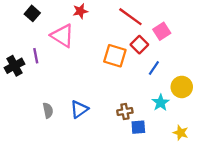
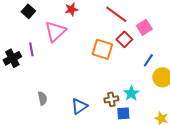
pink triangle: (62, 36) -> (55, 31), turned 45
blue line: (154, 68) -> (148, 60), moved
cyan star: (161, 103) -> (131, 93), moved
blue triangle: (79, 109) -> (79, 106), moved

